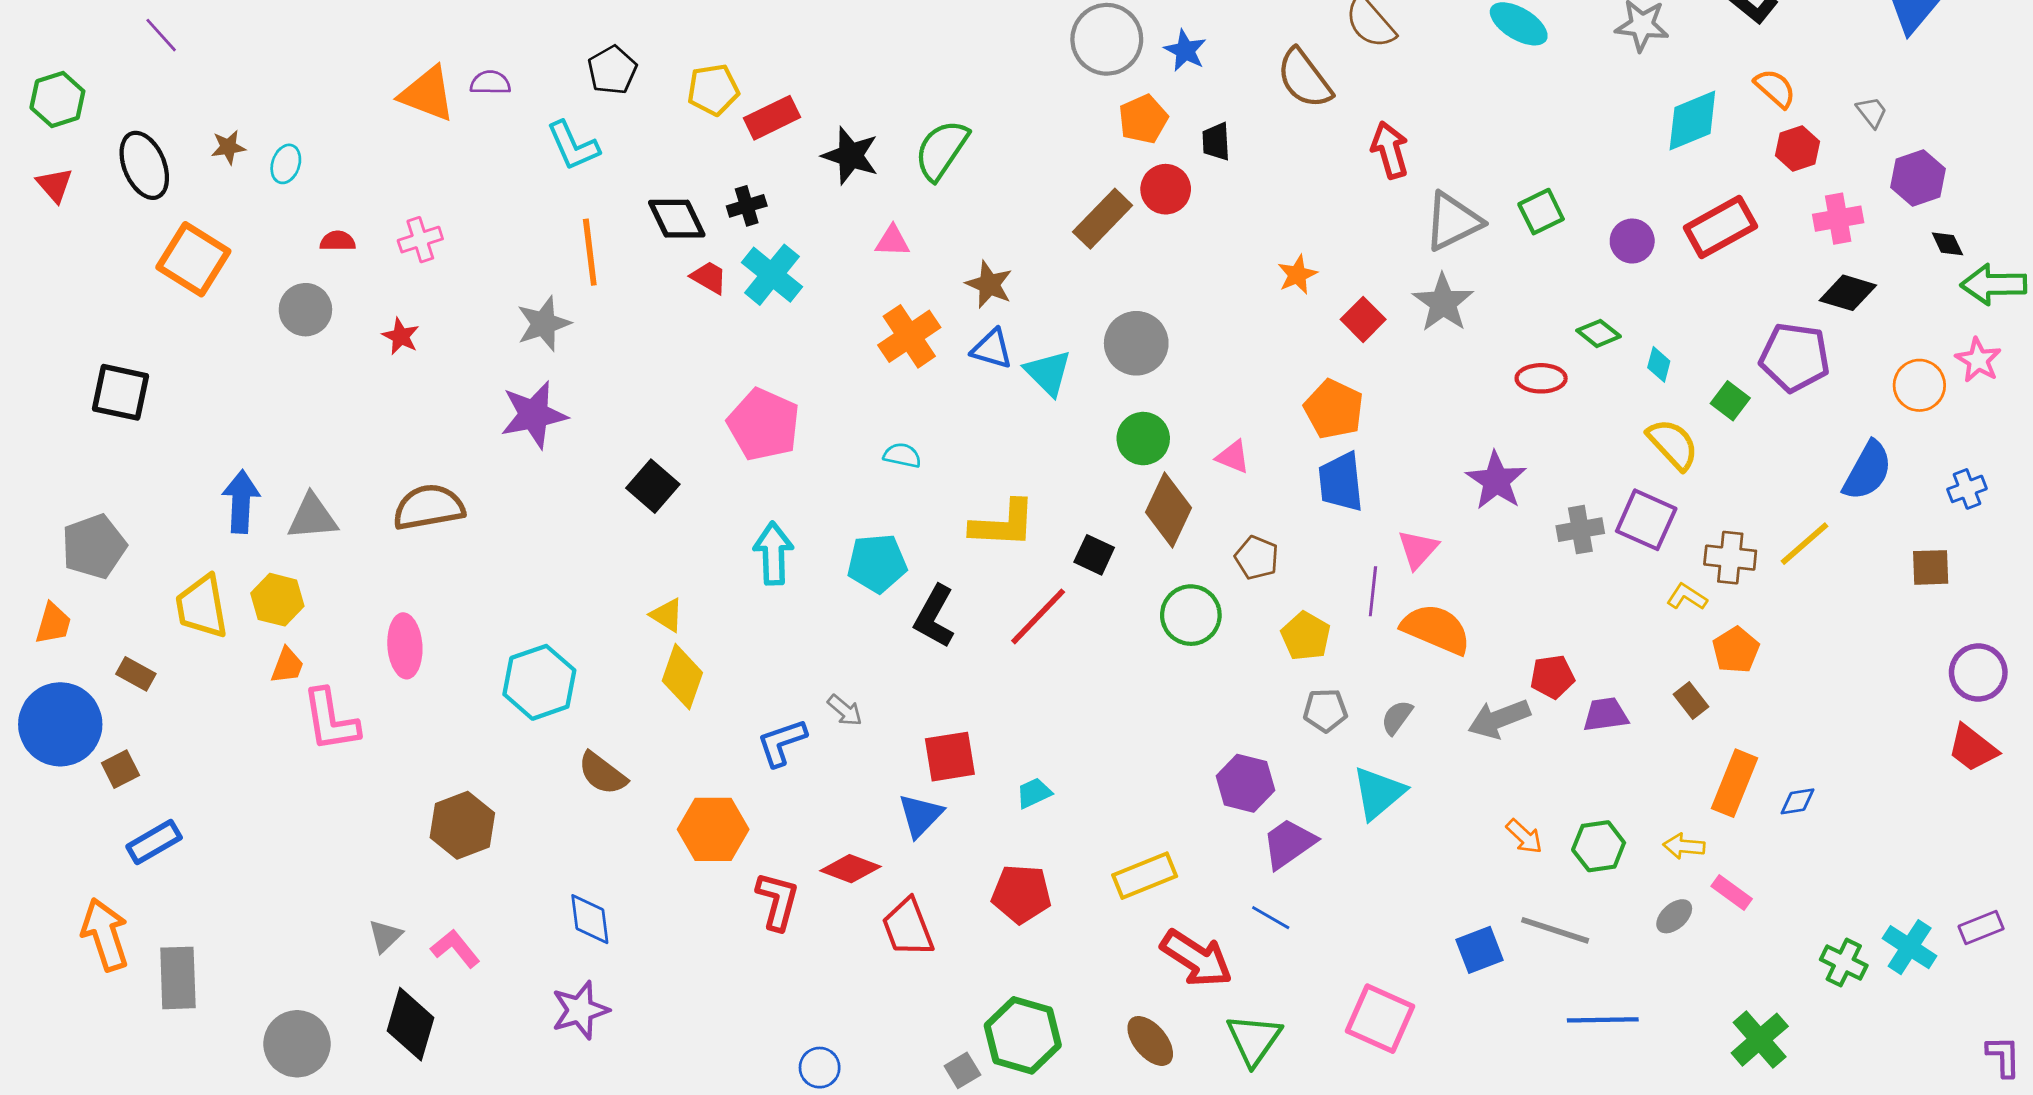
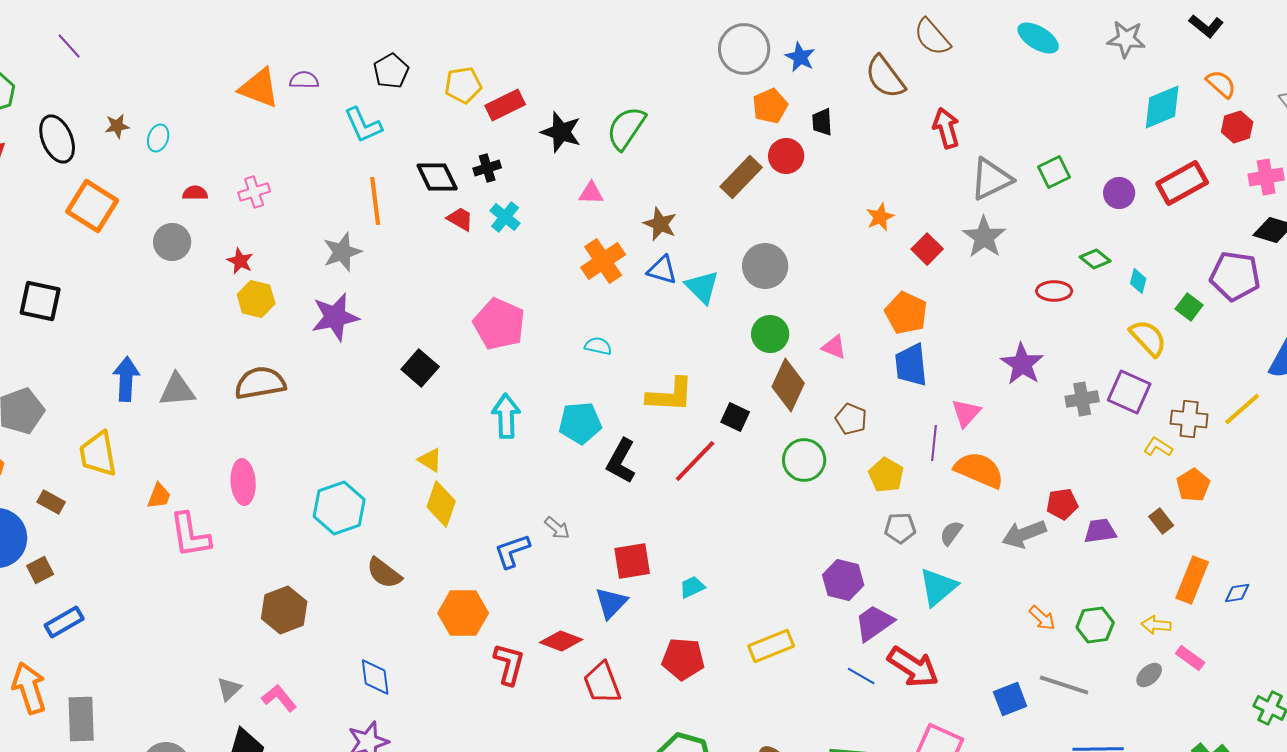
cyan cross: (772, 275) -> (505, 217), size x0.7
yellow hexagon: (277, 600) -> (256, 299), moved
red arrow: (1196, 958) -> (913, 667), moved

